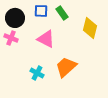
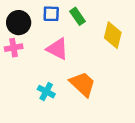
pink cross: (11, 38) -> (14, 48), turned -32
orange trapezoid: (66, 67) -> (83, 84), turned 85

